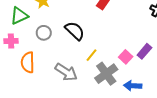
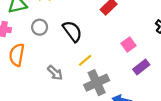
pink square: (126, 57) -> (129, 45), moved
gray arrow: (66, 72) -> (55, 73), size x0.7

